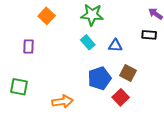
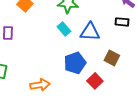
blue triangle: (115, 45) -> (90, 32), size x1.5
brown square: (128, 73) -> (112, 58), moved

